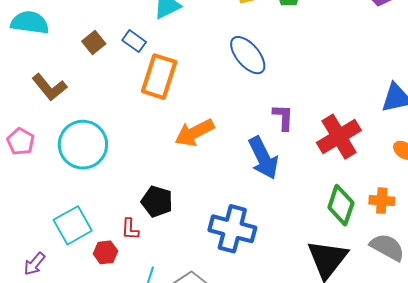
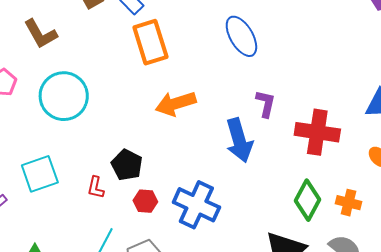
orange rectangle: (159, 77) -> (150, 42), turned -45
red cross: (339, 137) -> (317, 132), turned 30
red hexagon: (105, 252) -> (145, 201), moved

